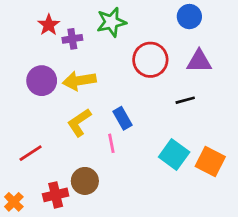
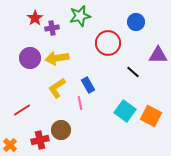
blue circle: (189, 17) -> (136, 22), moved
purple triangle: (199, 61) -> (158, 55), moved
black line: (185, 100) -> (133, 72), turned 56

